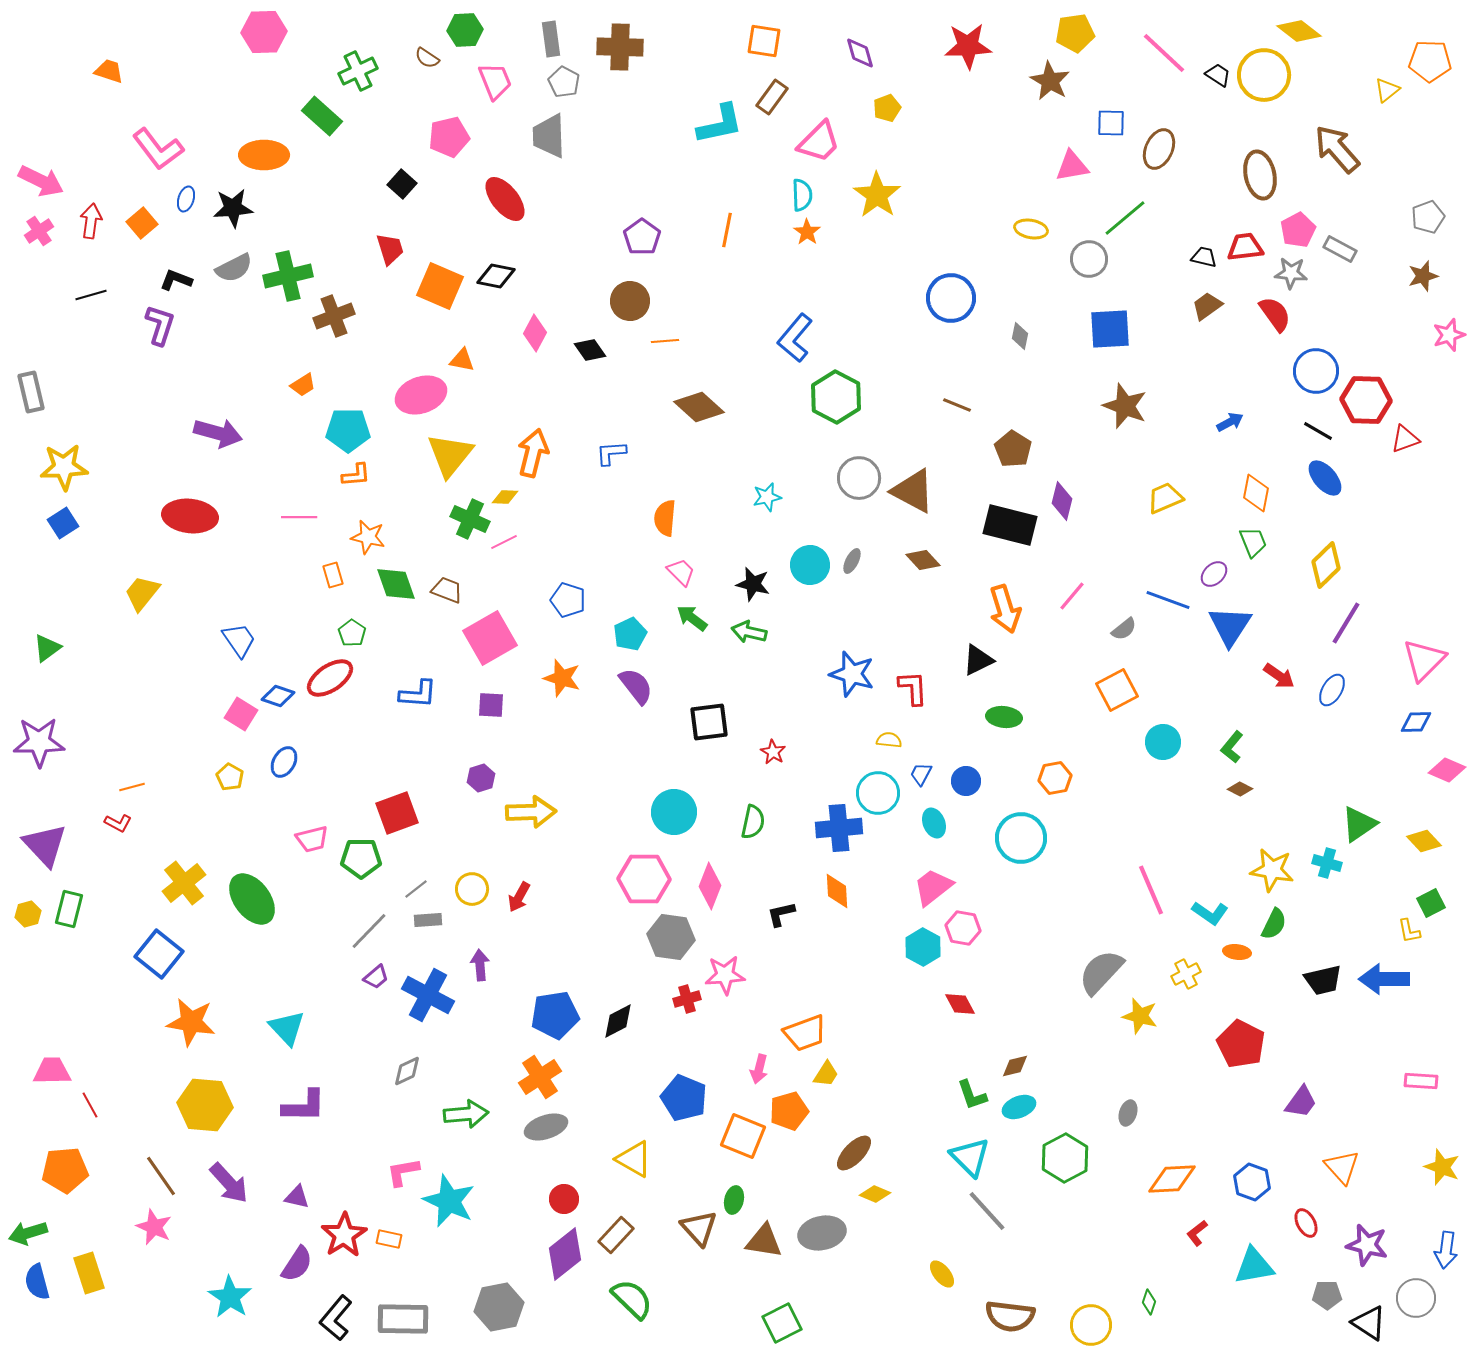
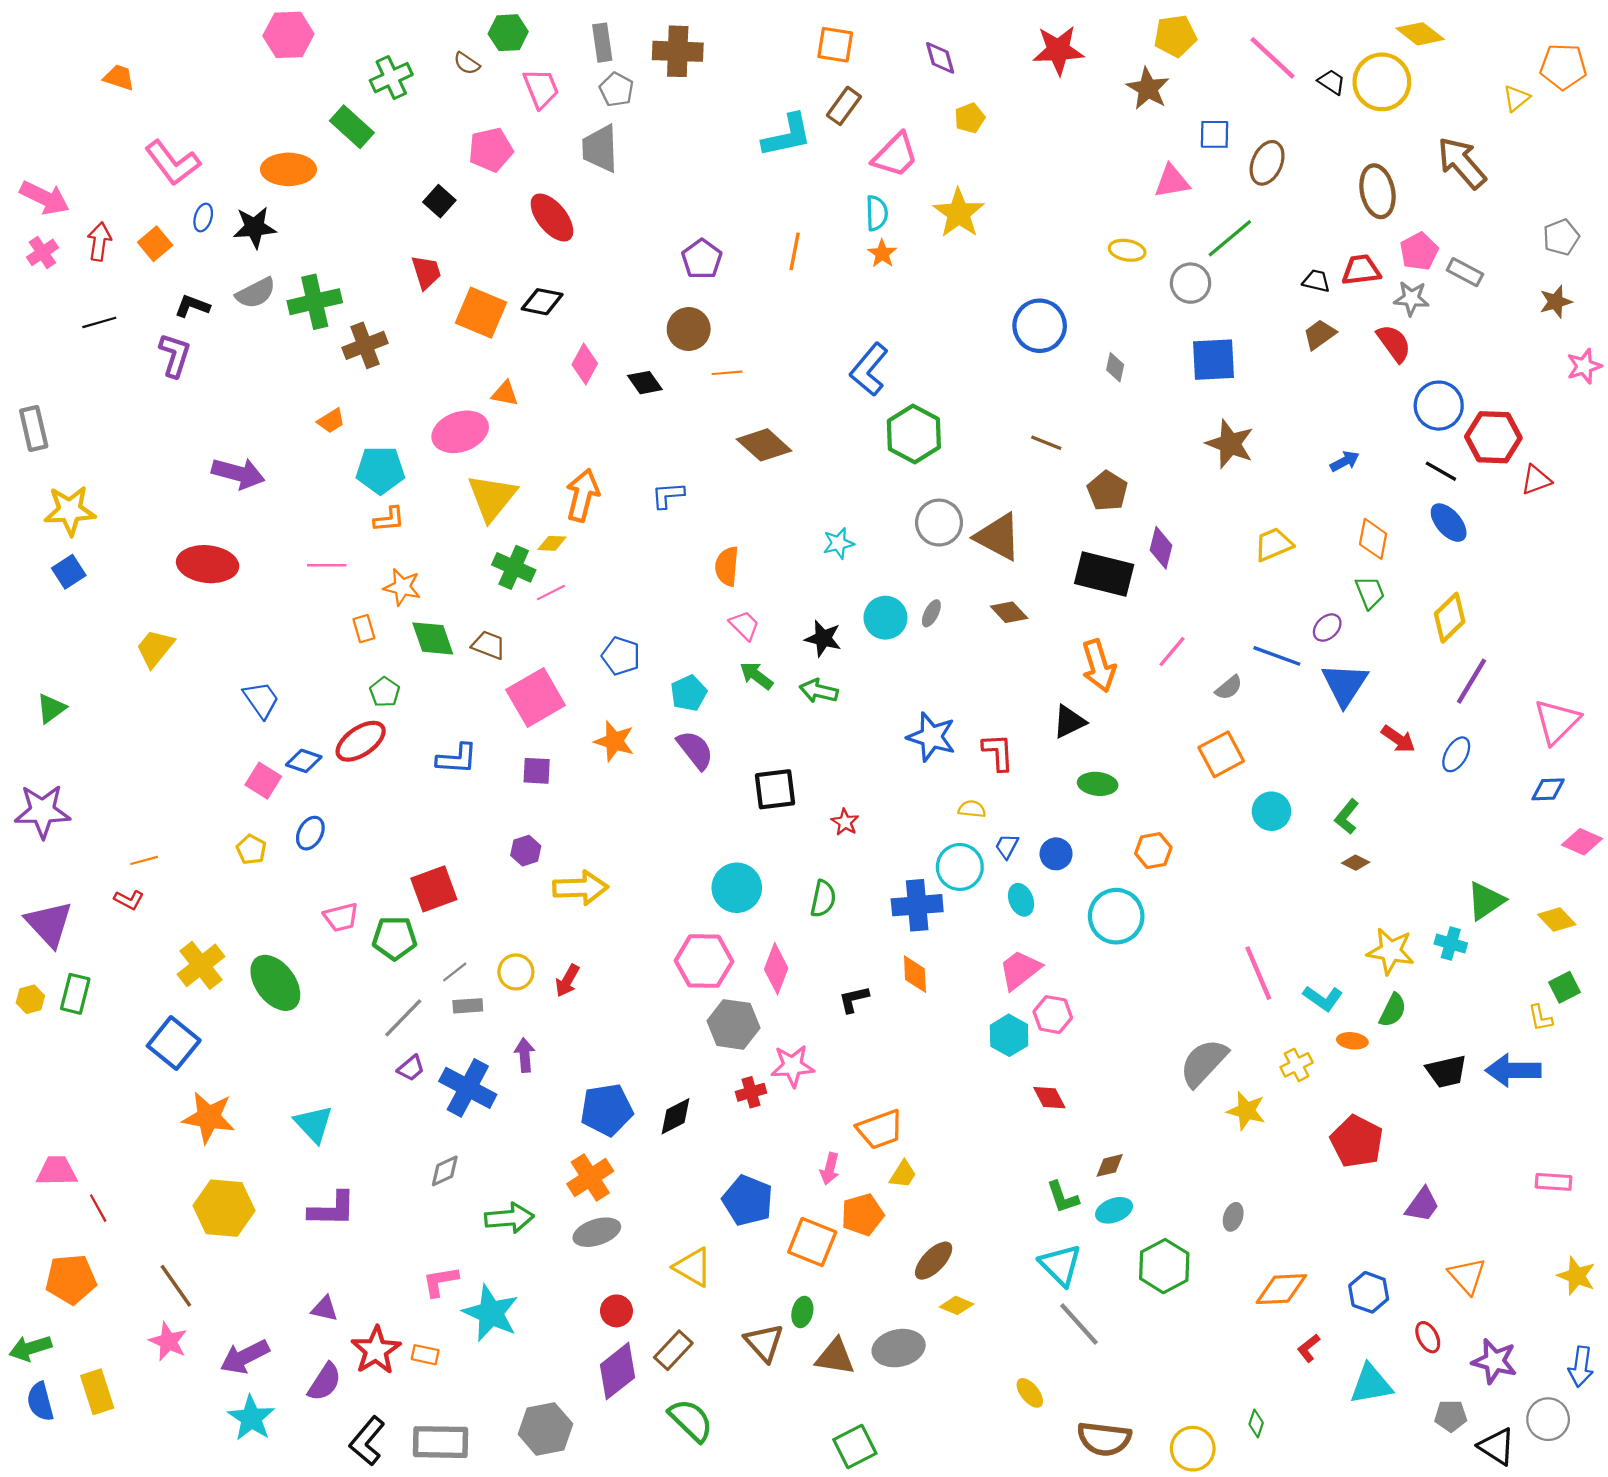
purple arrow: (229, 1183) -> (245, 1357), moved, turned 105

